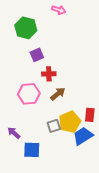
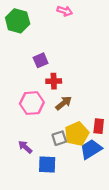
green hexagon: (26, 28) -> (18, 21), moved
purple arrow: (14, 133) -> (25, 147), moved
blue square: (32, 150) -> (47, 164), moved

